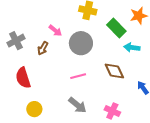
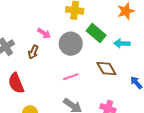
green rectangle: (116, 28) -> (96, 33), moved

